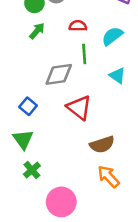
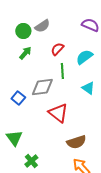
red semicircle: (78, 26) -> (57, 49), turned -48
blue square: (28, 106) -> (18, 98), moved
green cross: (32, 170) -> (31, 161), moved

